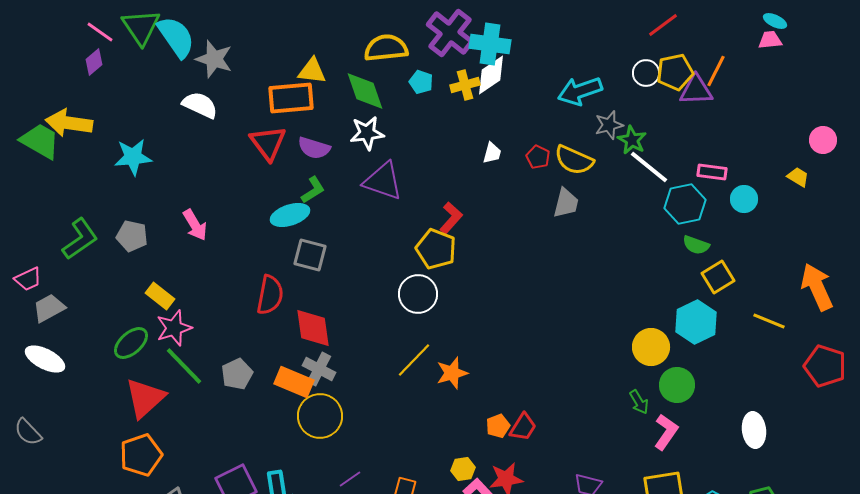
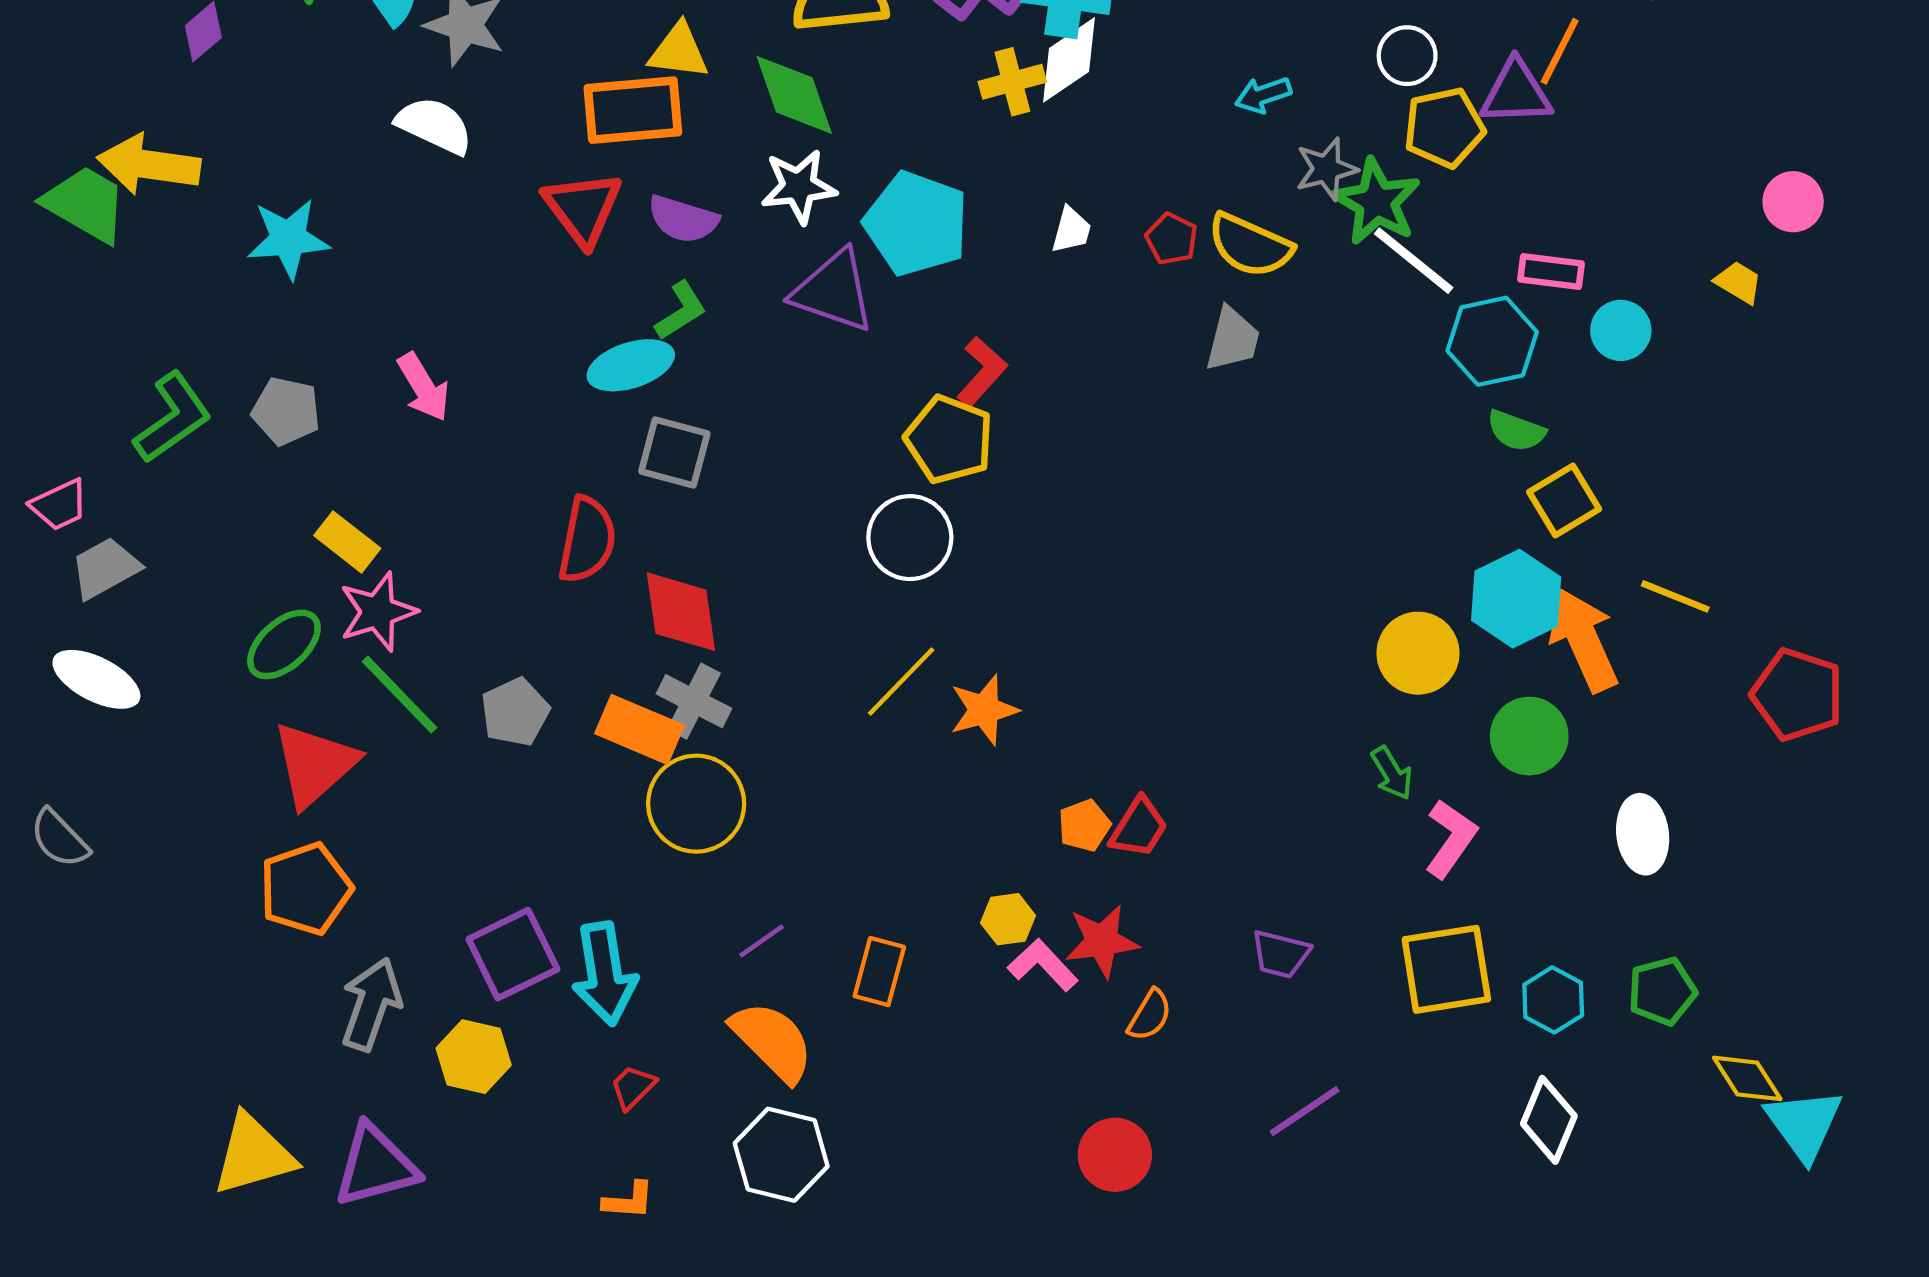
yellow pentagon: (675, 72) -> (1444, 128), moved
cyan pentagon: (421, 82) -> (916, 224), moved, size x2.0
cyan arrow: (580, 91) -> (1263, 95), size x0.6
green star: (632, 140) -> (1377, 202), size x1.4
orange arrow: (817, 287) -> (1584, 640), moved
green circle: (677, 385) -> (1529, 736), moved

